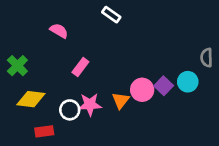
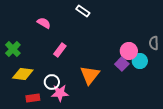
pink circle: (142, 90) -> (129, 51), moved
orange triangle: (121, 100) -> (90, 75), size x1.5
pink star: (90, 105) -> (60, 93), moved

